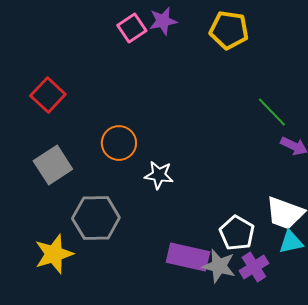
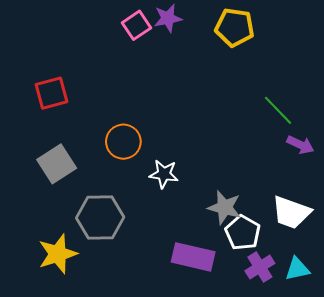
red square: (48, 95) -> (52, 93), turned 32
cyan triangle: (291, 242) -> (297, 269), moved
gray star: (219, 266) -> (224, 207), moved

